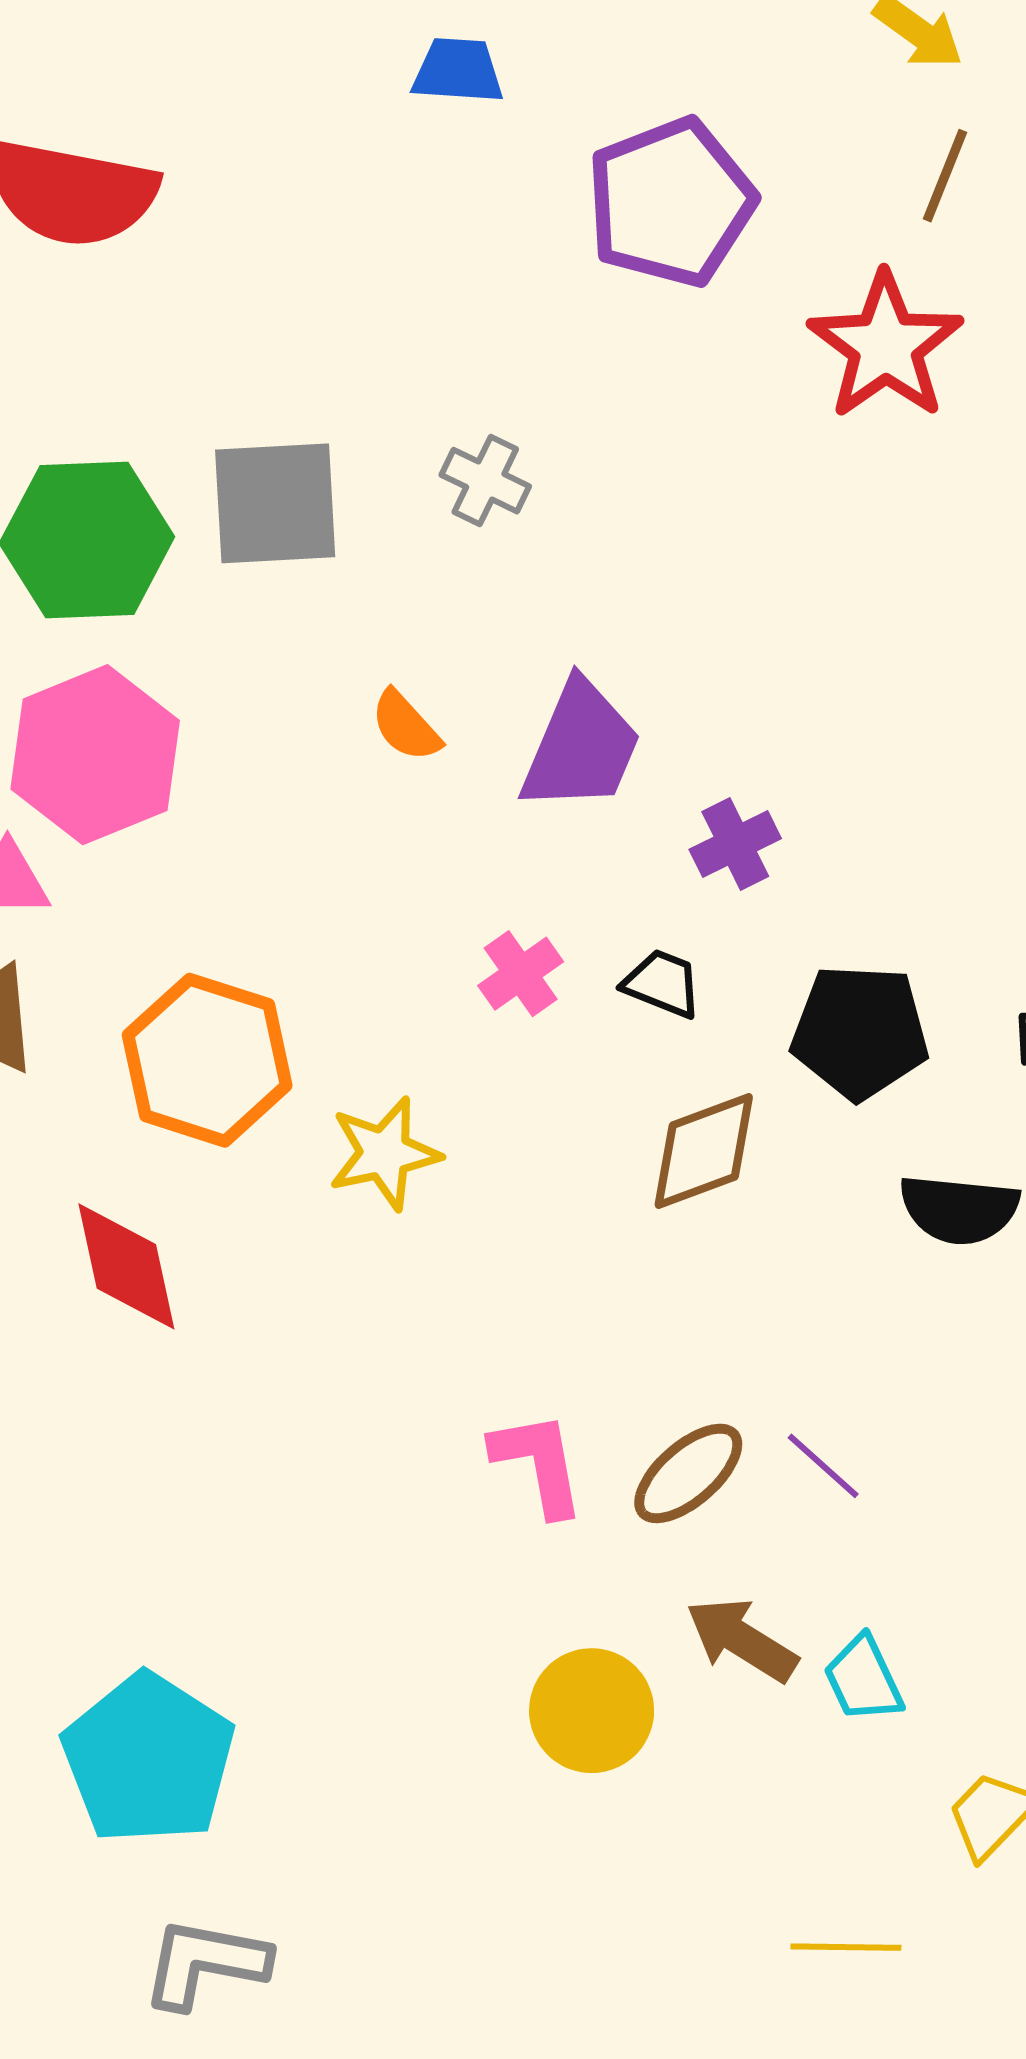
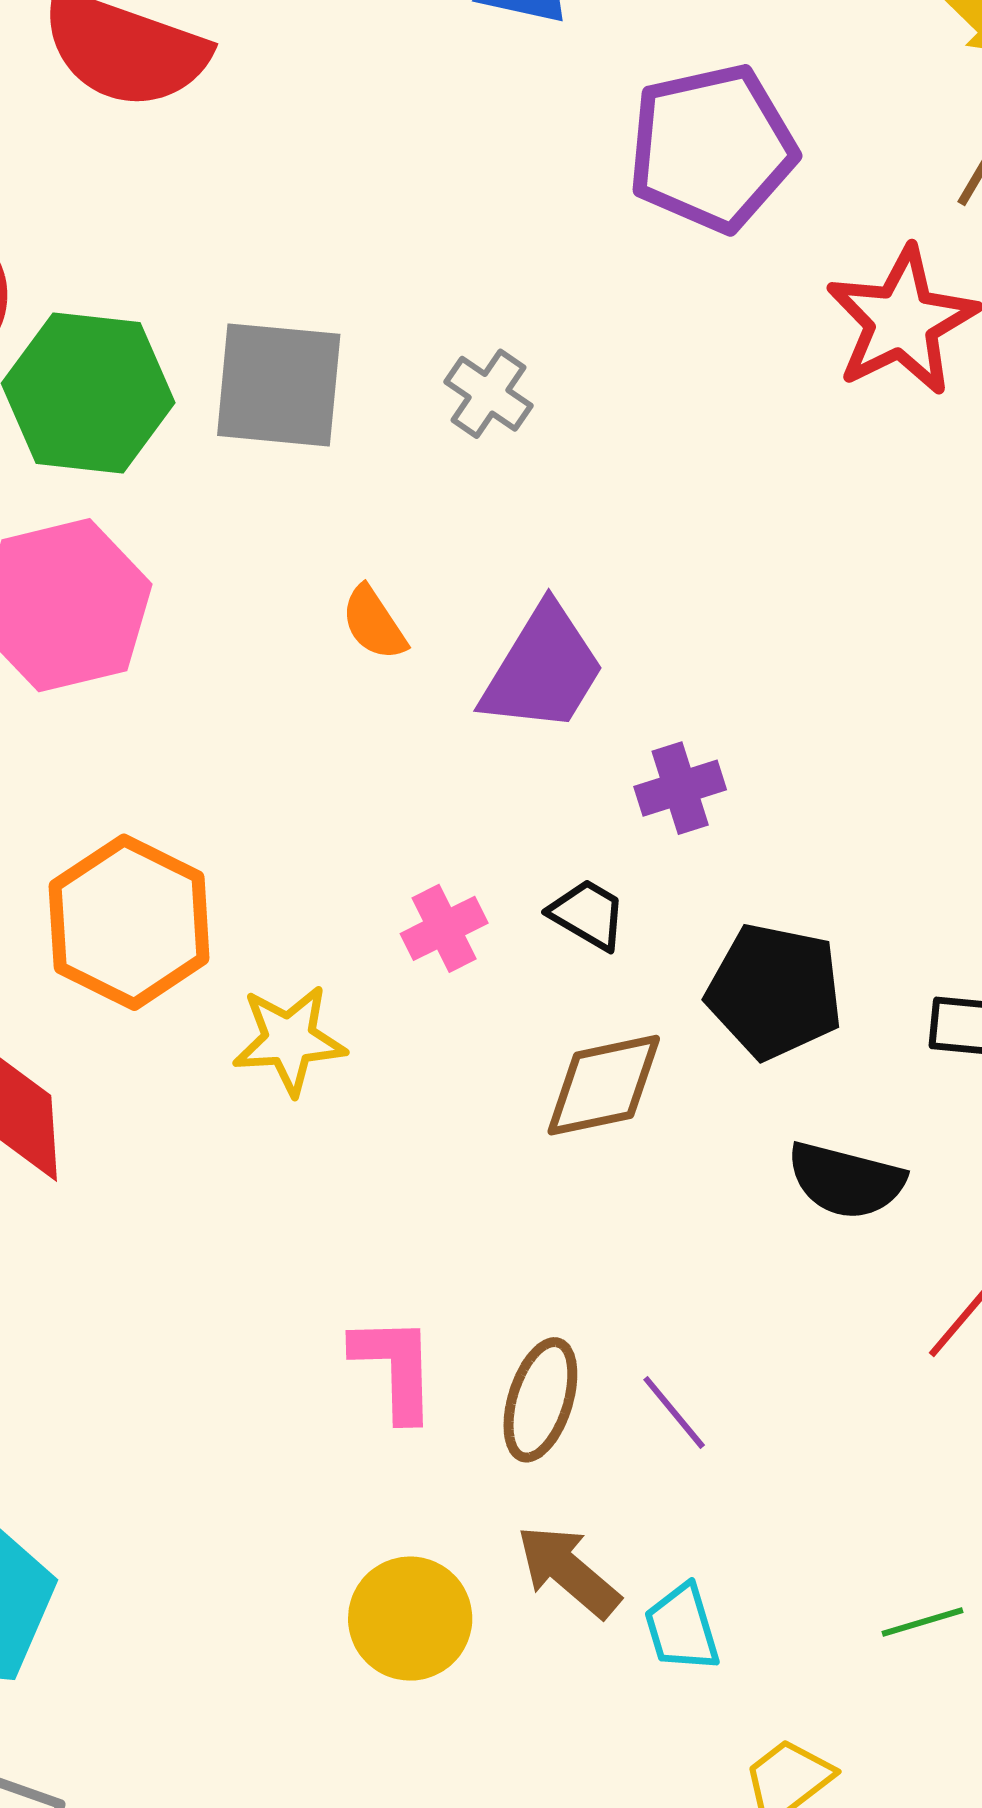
pink cross: (521, 974) -> (444, 928), moved
brown ellipse: (688, 1473) -> (540, 1400), turned -40

